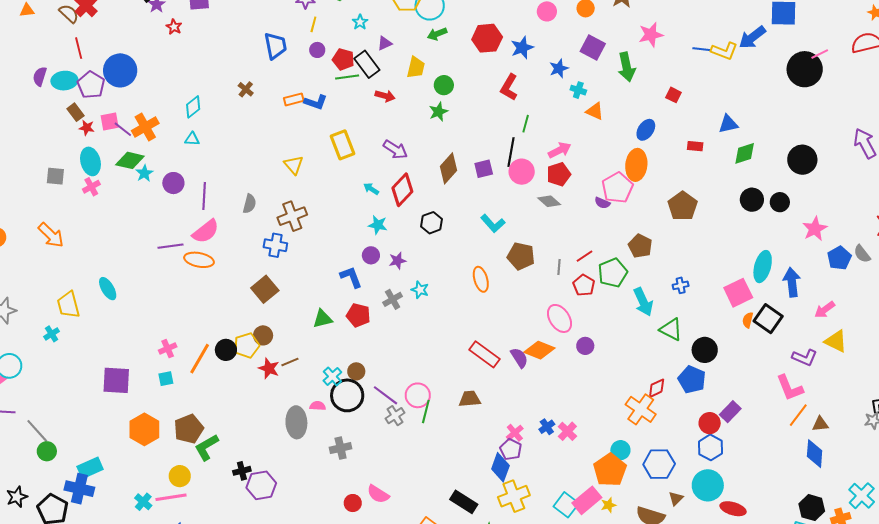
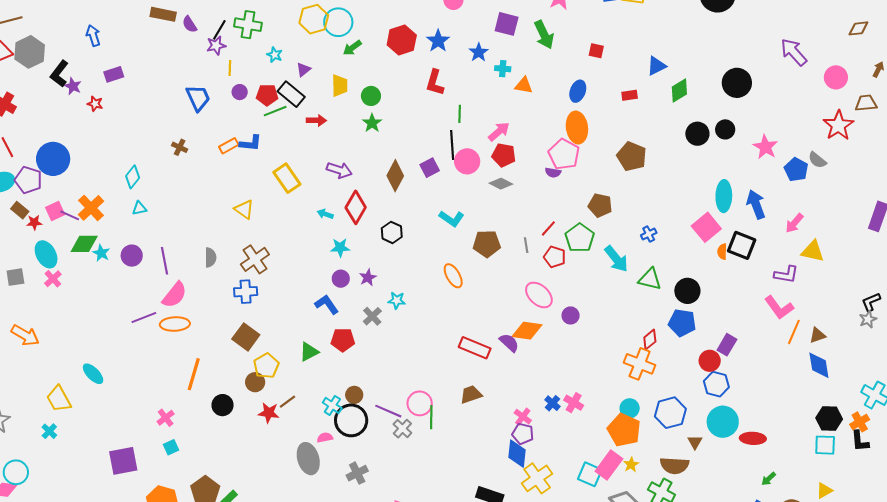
red pentagon: (559, 174) -> (504, 155), turned -30
yellow pentagon: (247, 345) -> (266, 366), moved
orange line: (200, 359) -> (194, 374), moved

